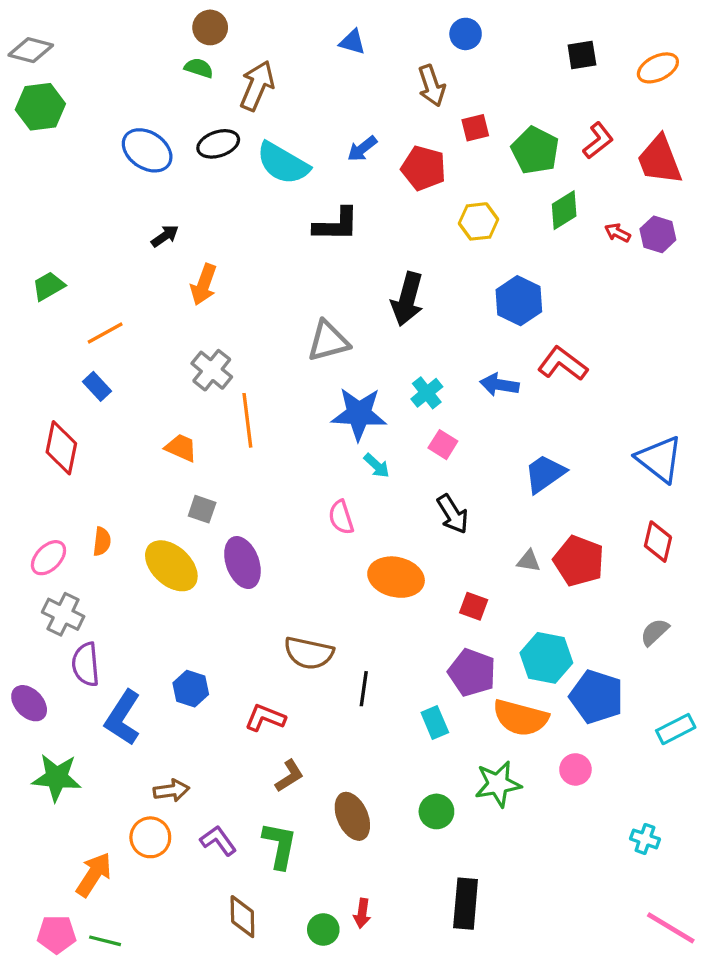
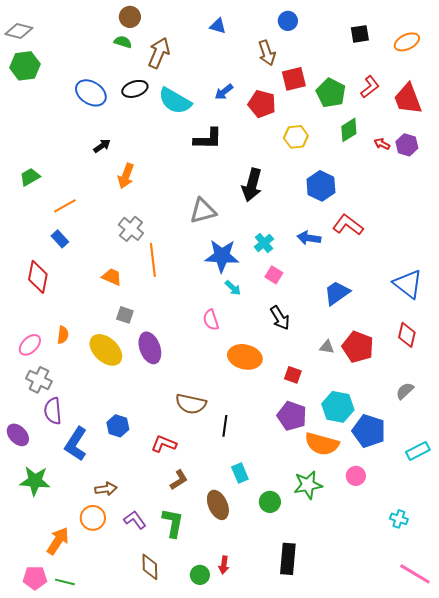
red square: (475, 128) -> (294, 79), size x1.4
cyan rectangle: (435, 723) -> (240, 473), moved

